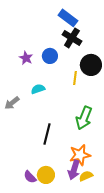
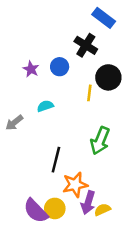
blue rectangle: (68, 18) -> (104, 18), moved
orange star: (80, 155) -> (75, 185), moved
purple semicircle: (30, 177) -> (36, 211), size x1.6

